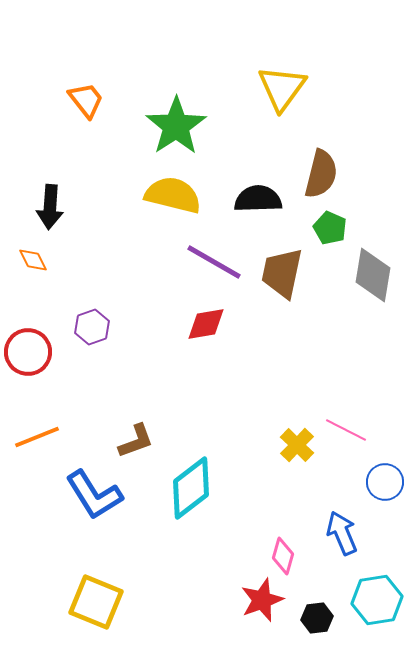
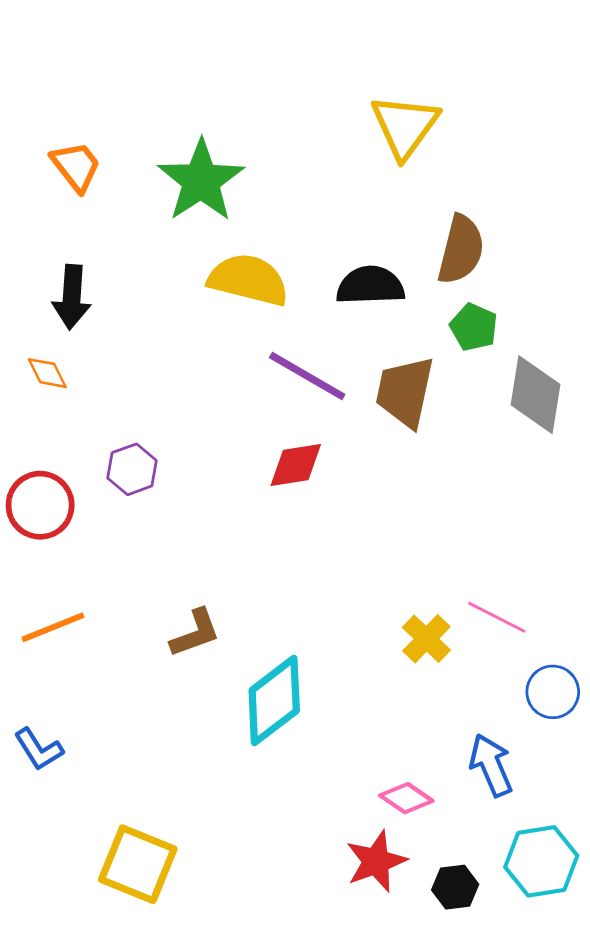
orange trapezoid: (86, 100) -> (76, 166), moved
green star: (176, 126) -> (201, 181), moved
blue L-shape: (94, 495) -> (39, 749), moved, size x0.6
pink diamond: (283, 556) -> (406, 798), turned -72

